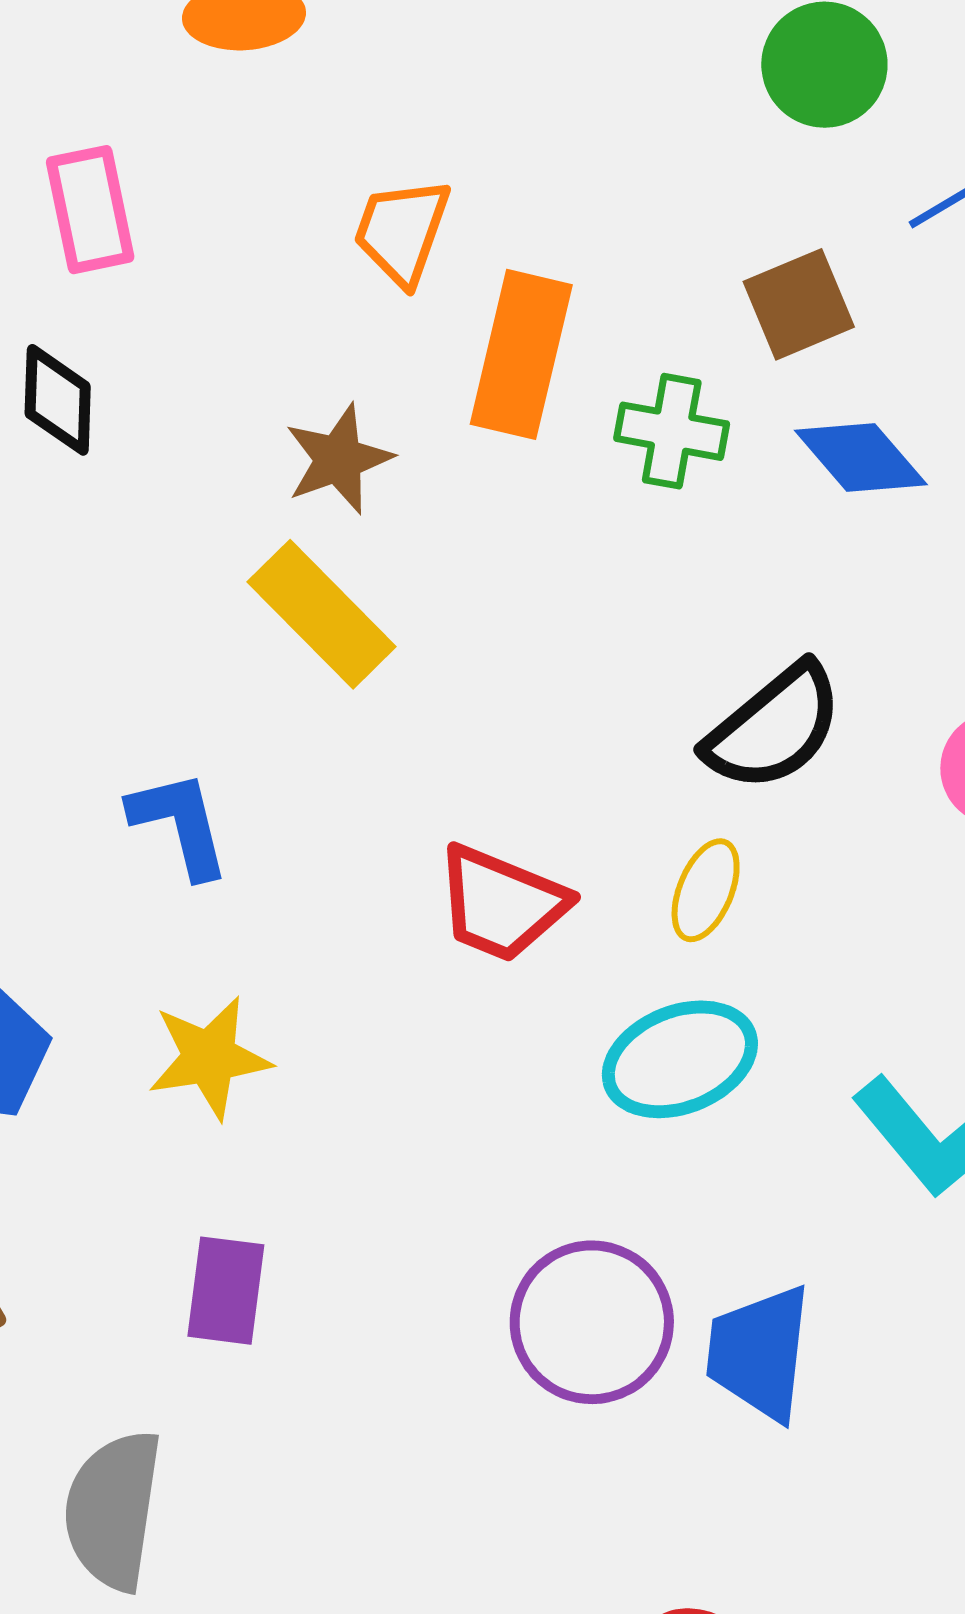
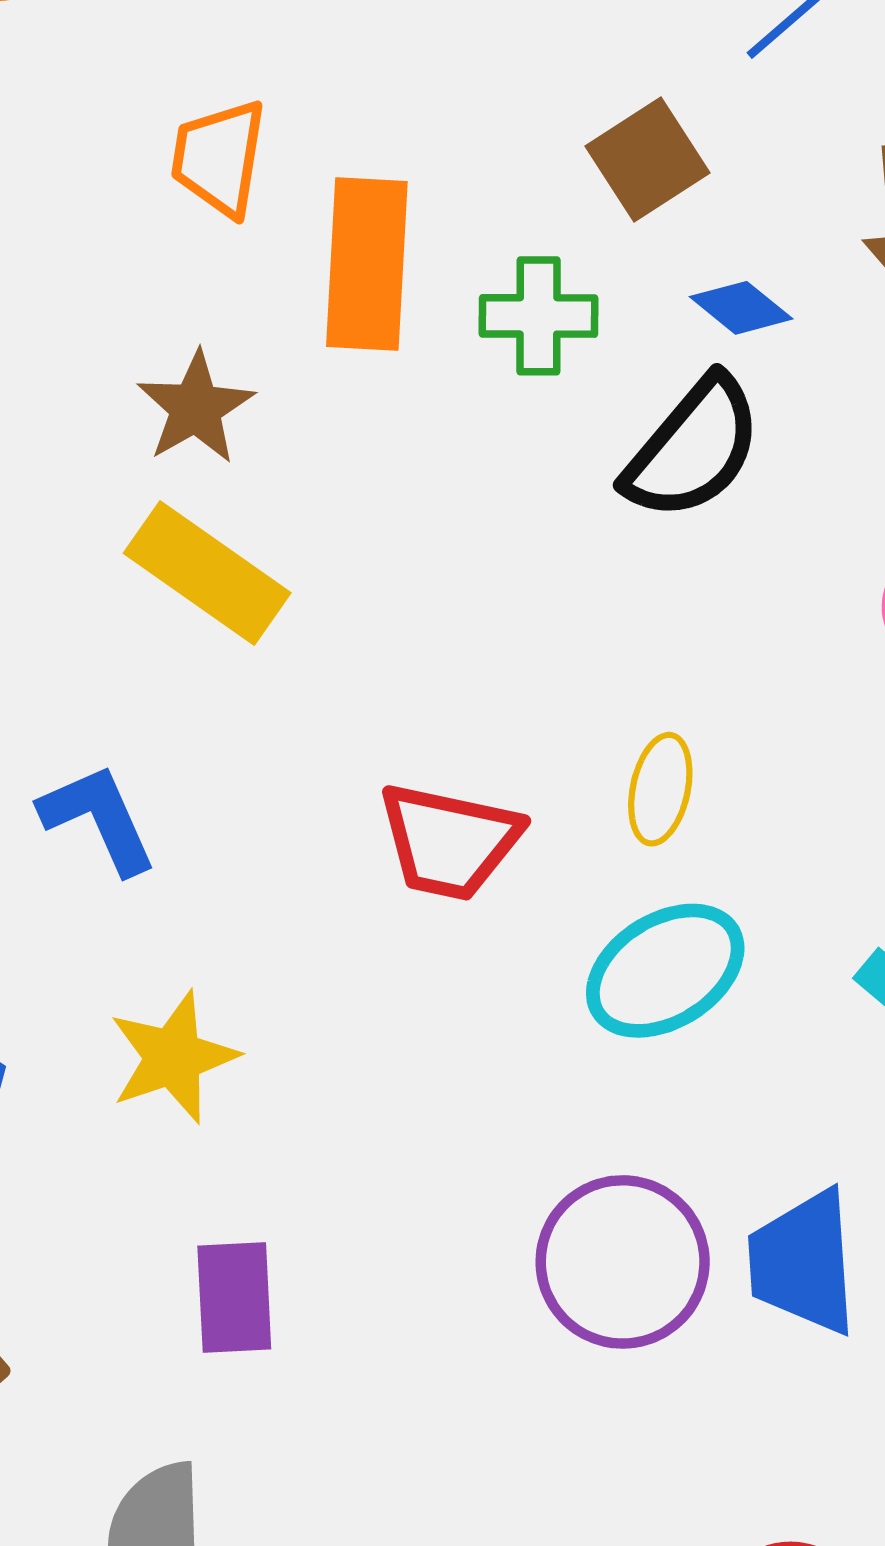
blue diamond: (861, 457) -> (741, 308), size x0.7
black semicircle: (774, 728) -> (693, 448), moved

